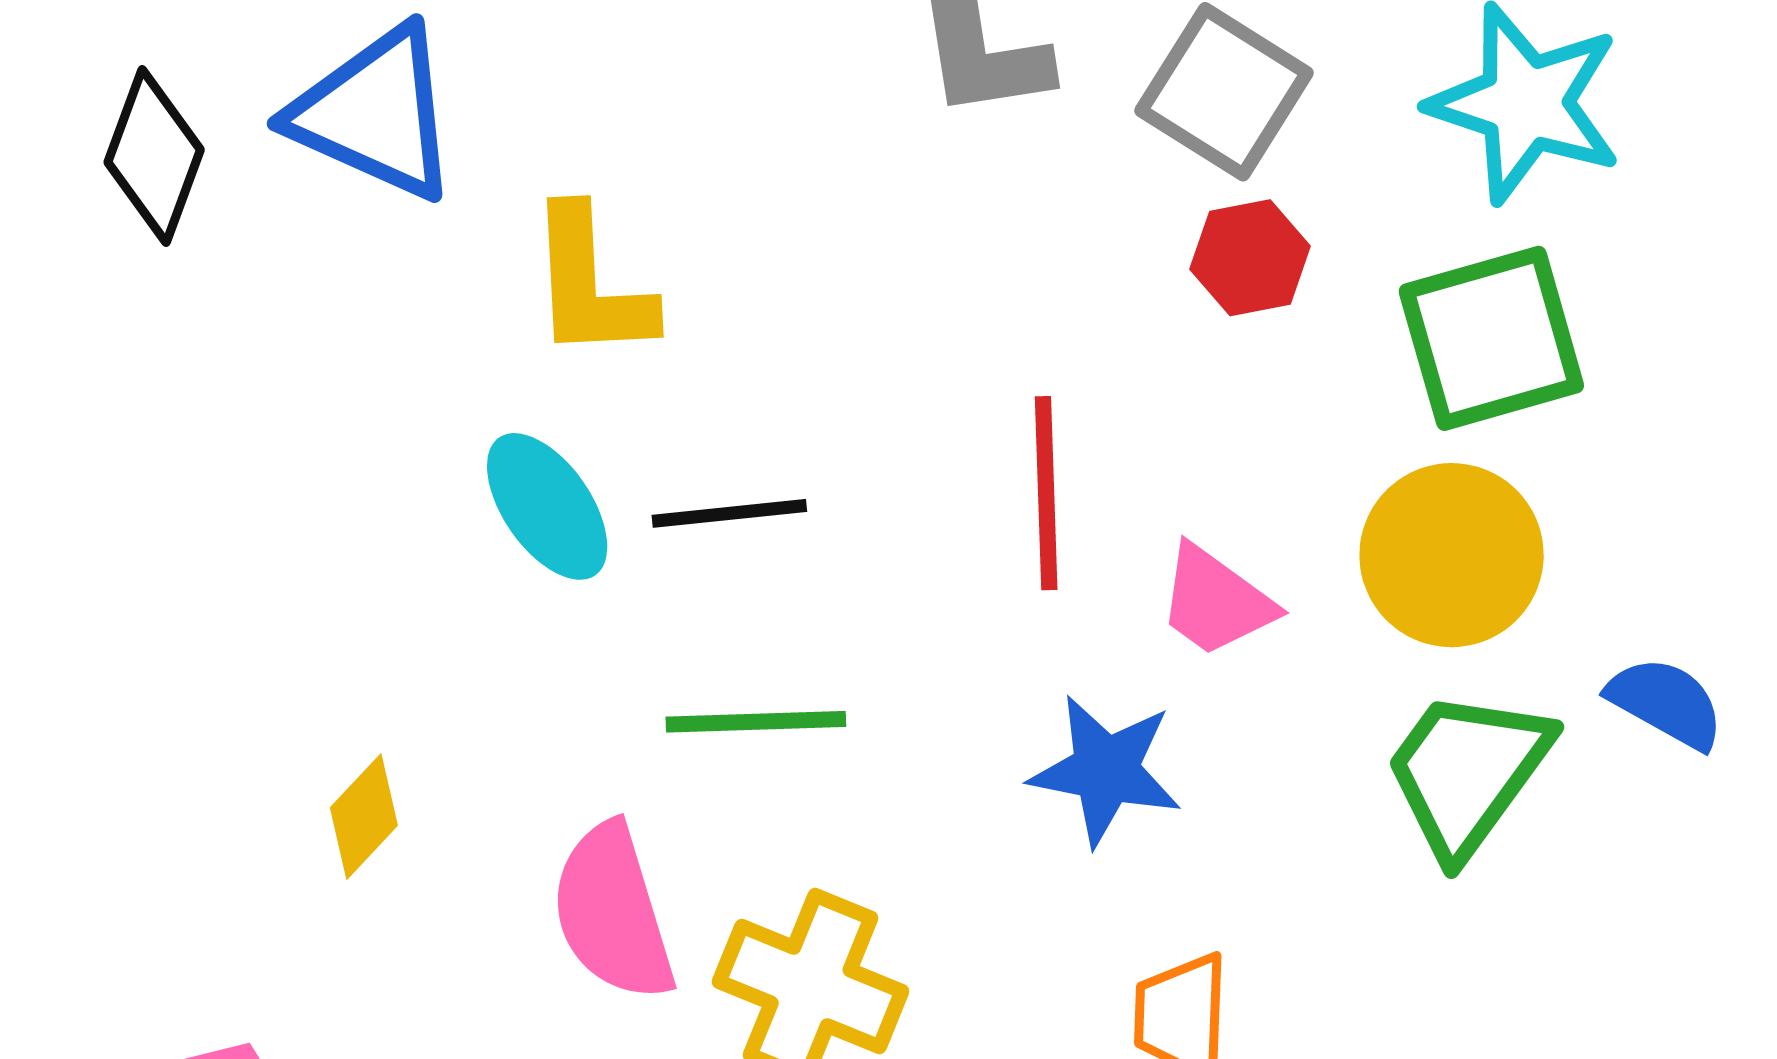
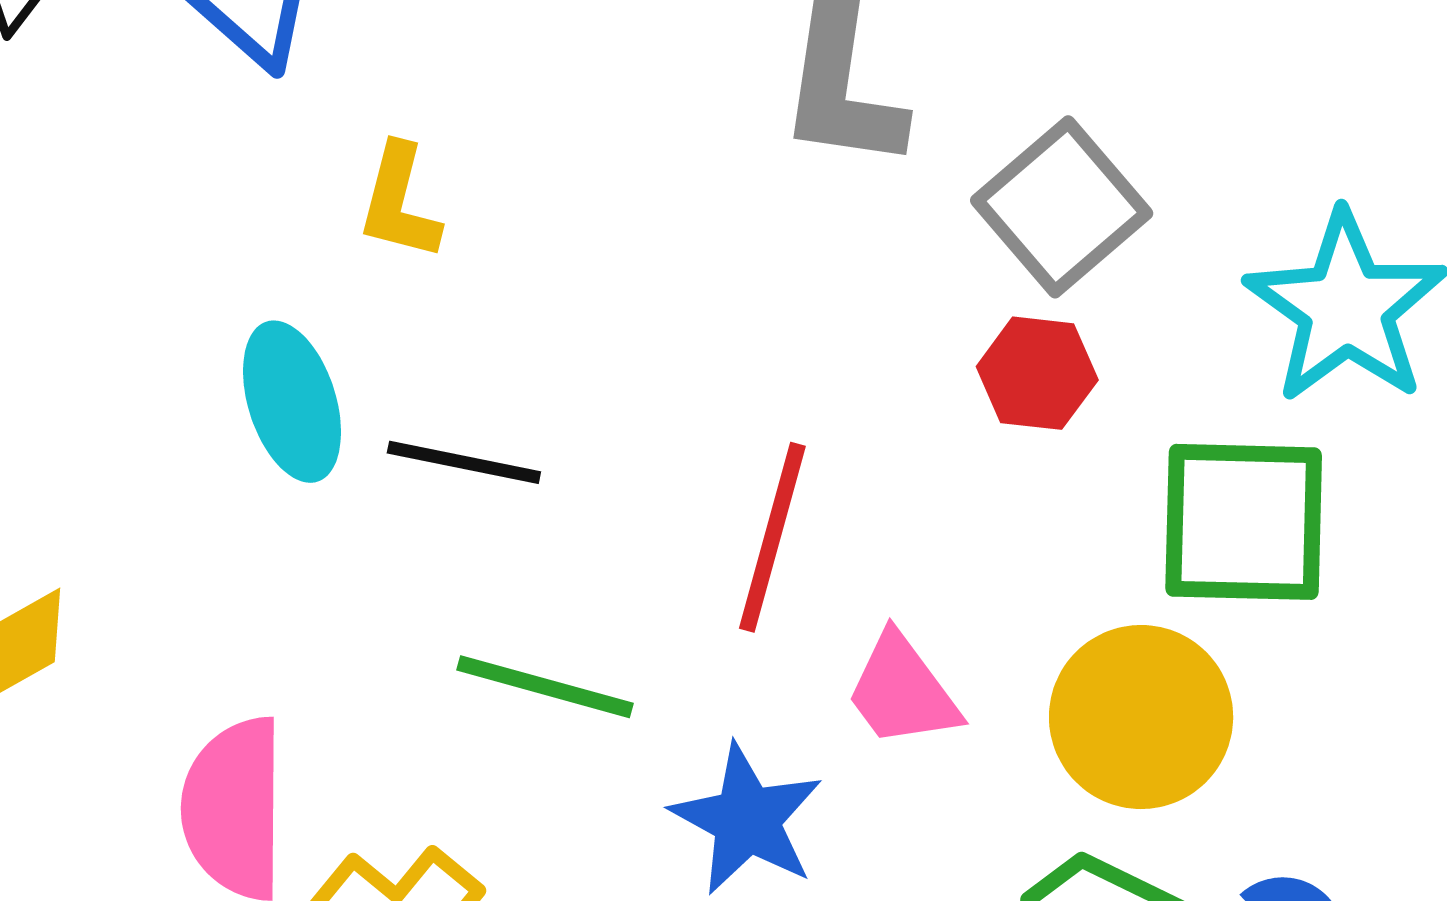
yellow L-shape: (590, 284) -> (399, 202), size x0.7
green line: (756, 722) -> (545, 687), moved

